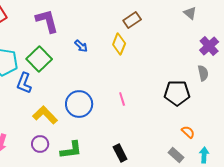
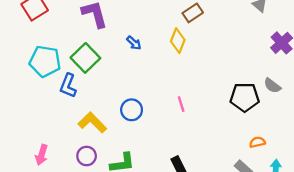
gray semicircle: (203, 73) -> (272, 86), moved, turned 140
blue circle: (79, 104) -> (132, 110), size x0.7
orange semicircle: (188, 132) -> (257, 142), turned -56

